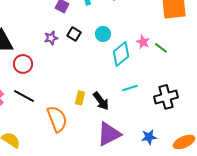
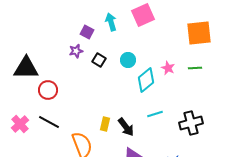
purple star: (51, 38) -> (76, 51), moved
green line: (161, 48) -> (195, 68), moved, turned -40

